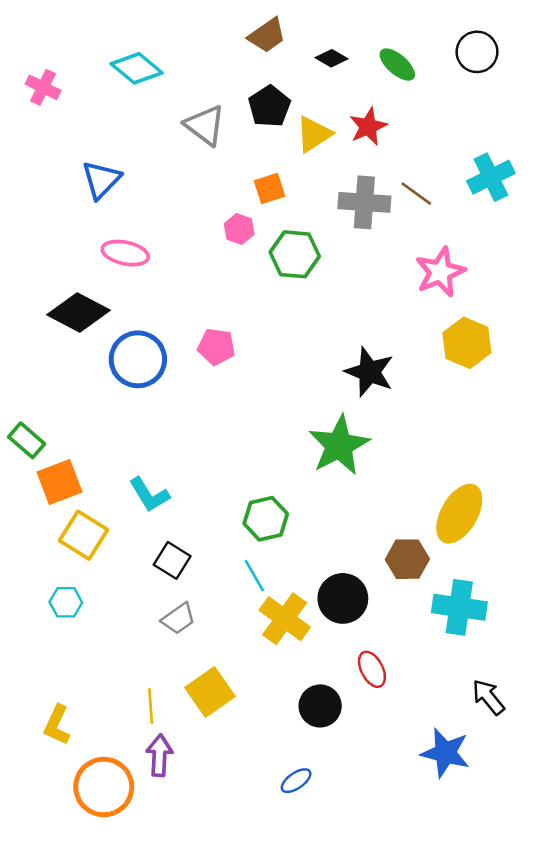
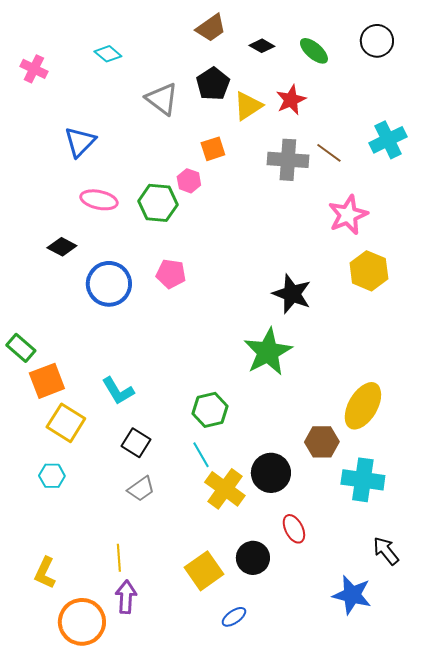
cyan diamond: (137, 68) -> (108, 54), size x0.7
green hexagon: (295, 254) -> (158, 203), moved
black diamond: (78, 313) -> (62, 247), size x0.6
yellow square: (210, 692) -> (204, 571), moved

